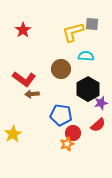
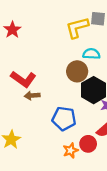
red star: (23, 30) -> (12, 30), moved
brown circle: (61, 69) -> (77, 71), moved
red circle: (73, 133) -> (88, 144), moved

